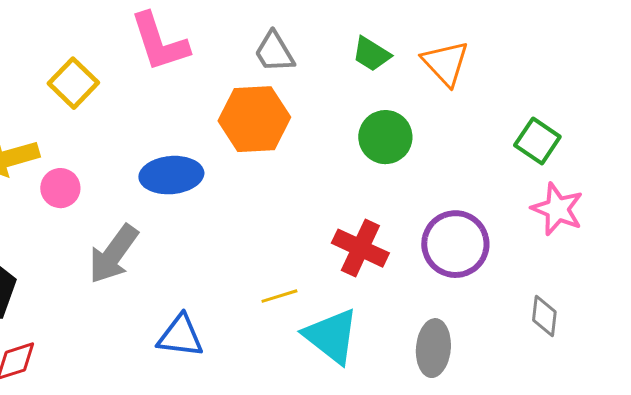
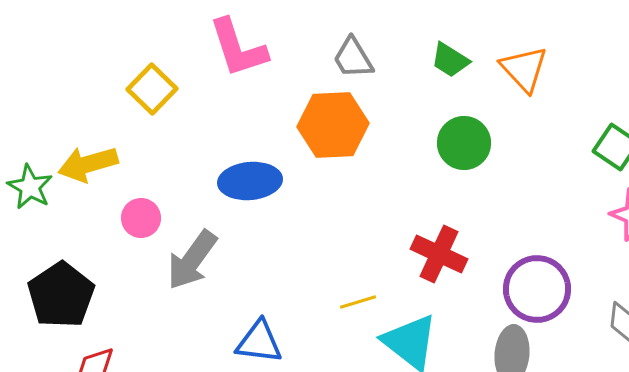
pink circle: (60, 188) -> (141, 218), moved
purple circle: (455, 244) -> (537, 289), moved

